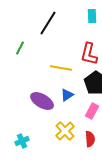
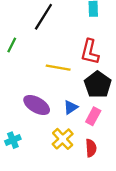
blue triangle: (67, 95) -> (71, 107), moved
cyan cross: (22, 141) -> (13, 140), moved

